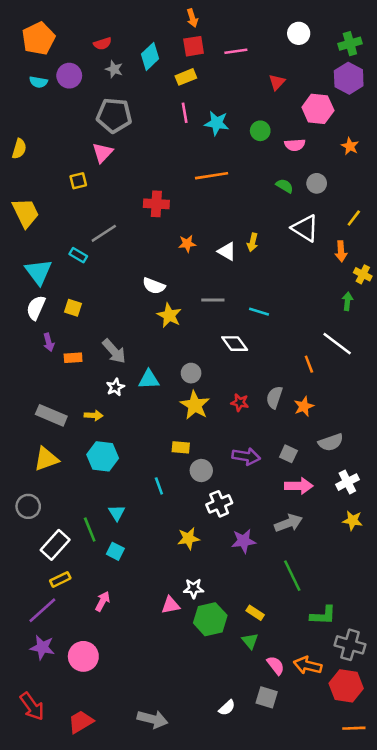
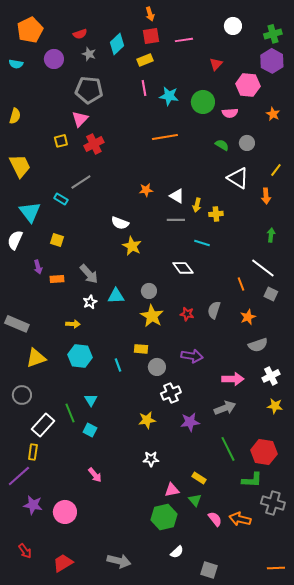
cyan semicircle: (38, 82) -> (16, 64), moved
green circle: (260, 131) -> (203, 102), size x1.5
red cross: (156, 204) -> (94, 144), moved, turned -30
yellow arrow: (253, 242) -> (197, 205), moved
yellow cross: (363, 274) -> (216, 214), moved, turned -32
gray line: (213, 300) -> (176, 220), moved
white semicircle: (36, 308) -> (15, 240), moved
orange star: (304, 406) -> (248, 317), moved
gray rectangle: (51, 415) -> (17, 324), moved
gray square: (288, 454) -> (271, 294), moved
cyan line: (159, 486) -> (118, 365), moved
yellow rectangle: (60, 579) -> (33, 452), moved, turned -56
pink arrow: (103, 601) -> (95, 475), moved, turned 112
pink triangle: (171, 605) -> (172, 490), moved
purple line: (42, 610) -> (19, 476), moved
green hexagon: (210, 619) -> (164, 517), moved
red hexagon: (346, 686) -> (264, 452), moved
gray square: (267, 697) -> (209, 570), moved
red arrow: (32, 706) -> (25, 551), size x0.7

